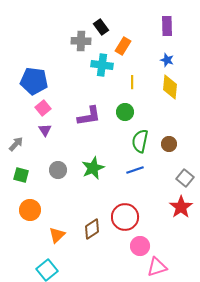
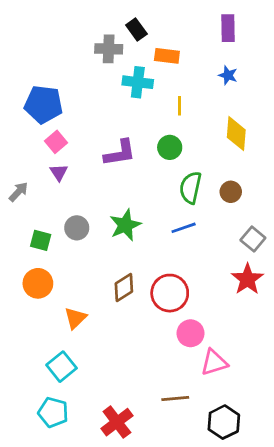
orange rectangle: (123, 46) -> (167, 56), turned 66
yellow diamond: (170, 87) -> (236, 134), moved
green square: (21, 175) -> (41, 240), moved
brown diamond: (92, 229) -> (124, 288), moved

